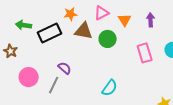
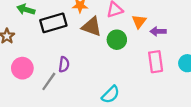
purple arrow: (150, 20) -> (158, 31), moved, turned -96
purple semicircle: (65, 68) -> (64, 64), turned 48

